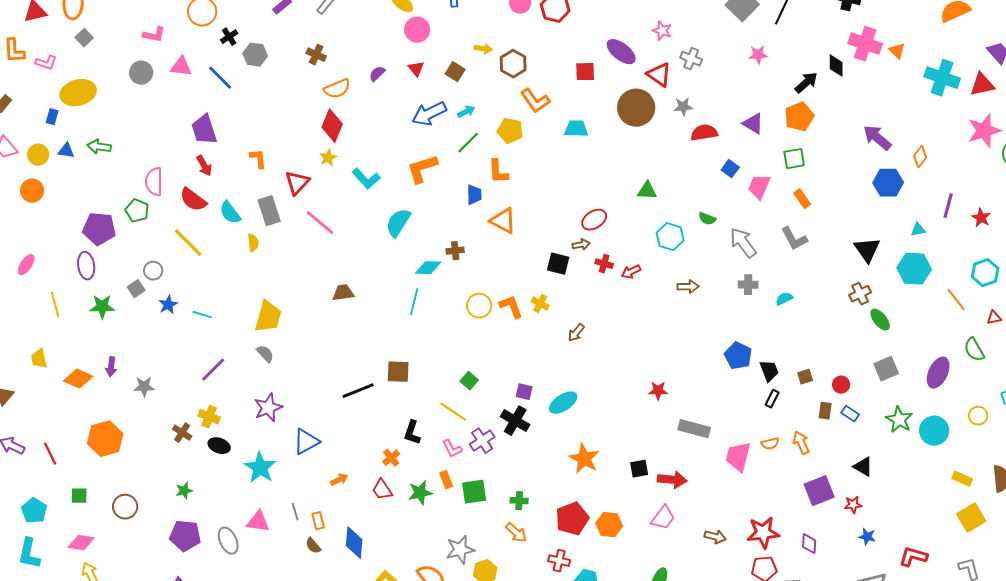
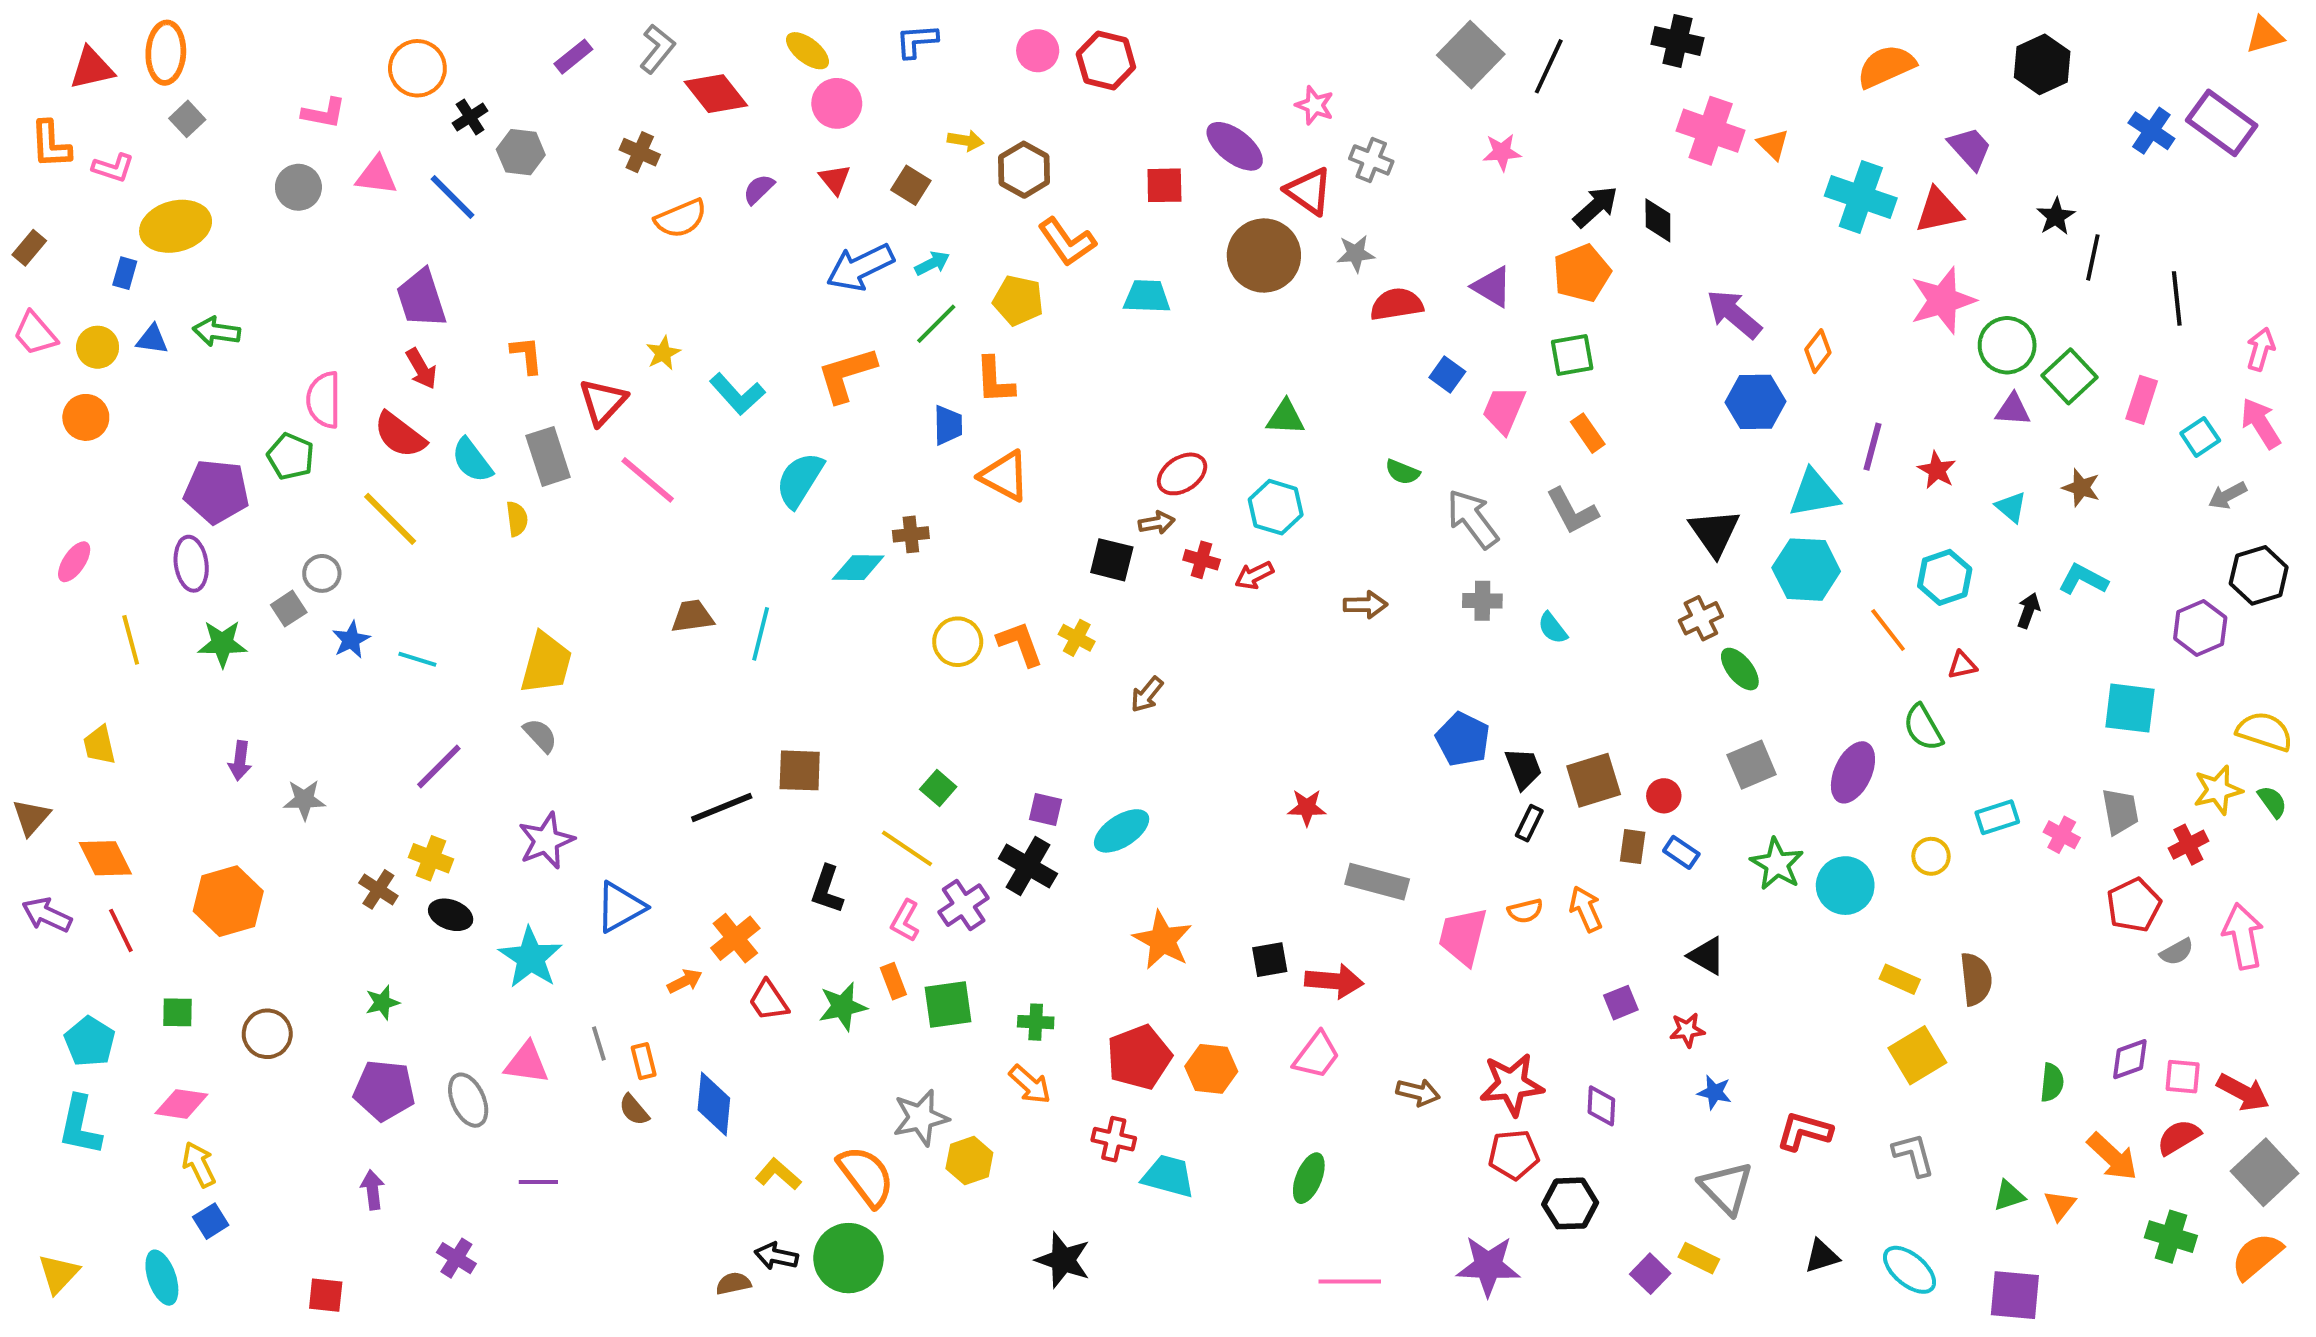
black diamond: (836, 66) -> (1658, 220), moved
red diamond: (332, 126) -> (716, 94), moved, turned -60
cyan triangle: (918, 230) -> (1814, 493), size x1.8
cyan hexagon: (670, 237) -> (1276, 507), moved
cyan semicircle: (784, 299) -> (1553, 628), turned -102
cyan line: (414, 302) -> (761, 634), moved
brown square: (805, 377) -> (1594, 780), size x1.8
orange diamond: (78, 379) -> (105, 858), moved, turned 40
pink L-shape: (452, 449) -> (905, 921), turned 55
orange cross: (391, 458) -> (735, 938), moved, size x1.4
purple square: (819, 491) -> (1621, 1003), size x0.6

